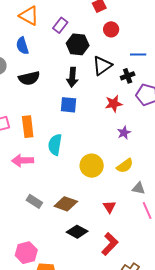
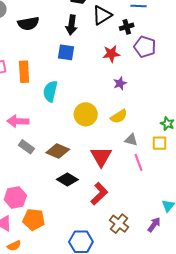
pink arrow: (23, 160) -> (18, 121), moved
red triangle: (109, 207) -> (101, 157), size x1.6

